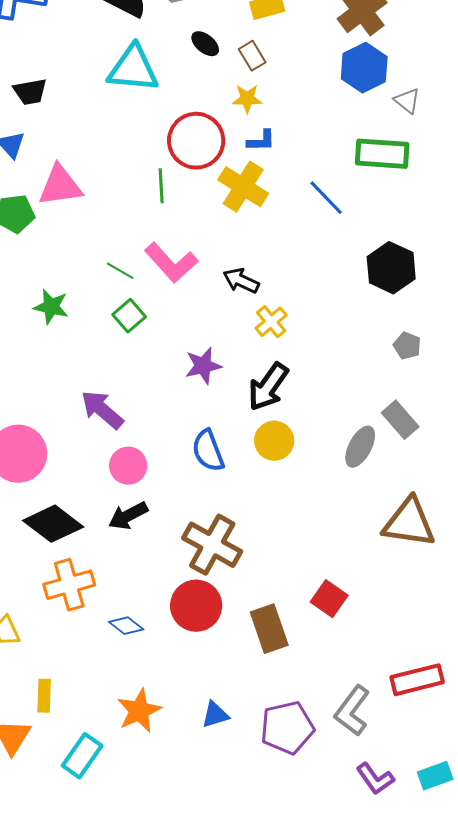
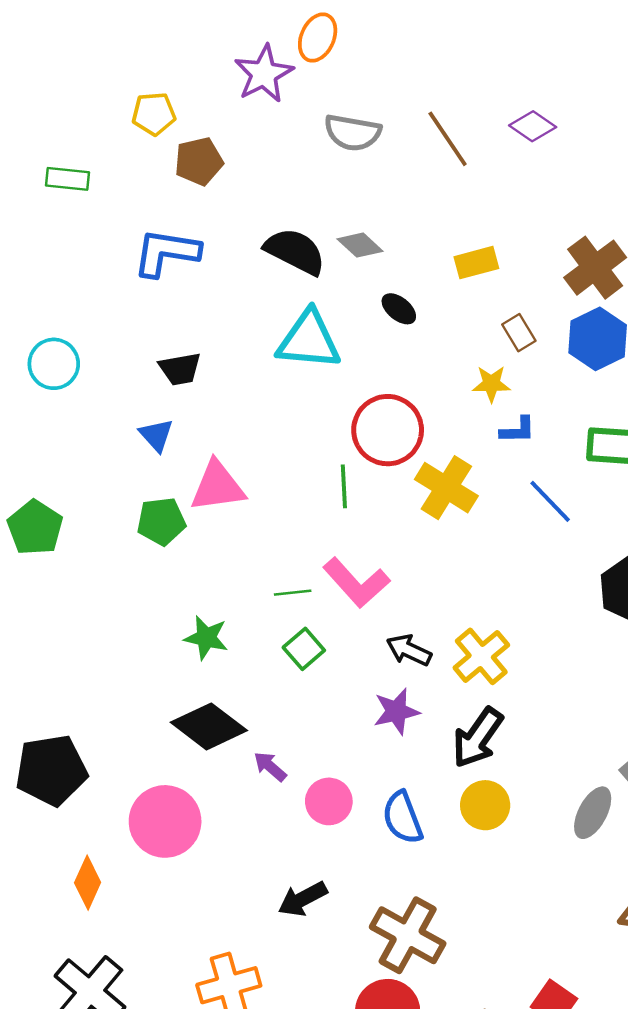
brown rectangle: (252, 56) -> (519, 333), moved
yellow star: (247, 99) -> (491, 384), moved
blue L-shape: (261, 141) -> (518, 430), moved
green line: (120, 271) -> (293, 593), turned -36
black arrow: (241, 281) -> (409, 650), moved
yellow cross: (271, 322) -> (481, 656), size x1.4
purple arrow: (102, 410) -> (270, 766), size x0.6
pink circle: (128, 466) -> (329, 801), moved
black diamond: (53, 524) -> (209, 726), moved

